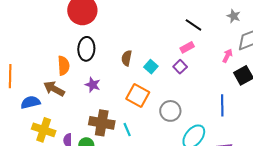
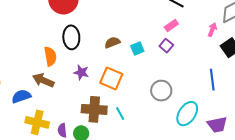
brown semicircle: (127, 58) -> (112, 42), turned 63
cyan square: (151, 67) -> (137, 48), turned 32
orange square: (138, 95) -> (111, 78), moved

